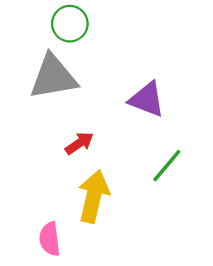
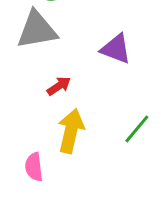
green line: (167, 166) -> (137, 129), moved

